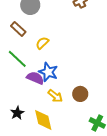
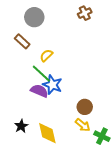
green line: (17, 59) -> (41, 74), moved
yellow arrow: (55, 96) -> (83, 125), moved

